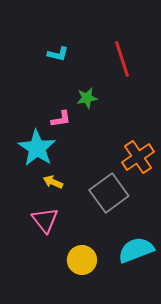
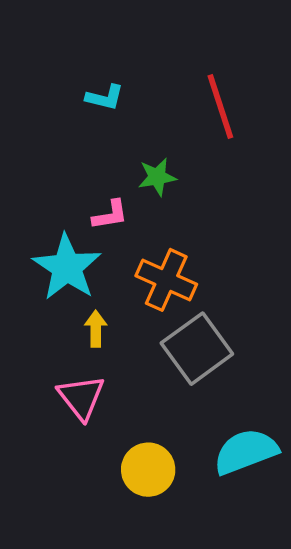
orange cross: (138, 157) -> (166, 280), moved, turned -32
yellow arrow: (53, 182) -> (96, 329), turned 66

